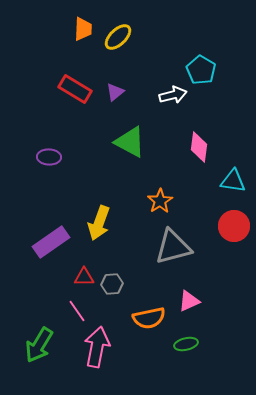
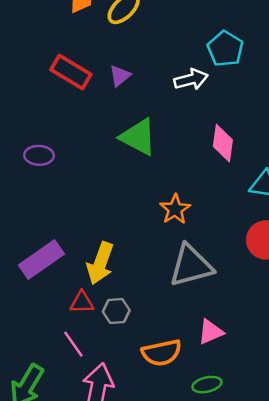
yellow arrow: (99, 223) -> (100, 263), moved

